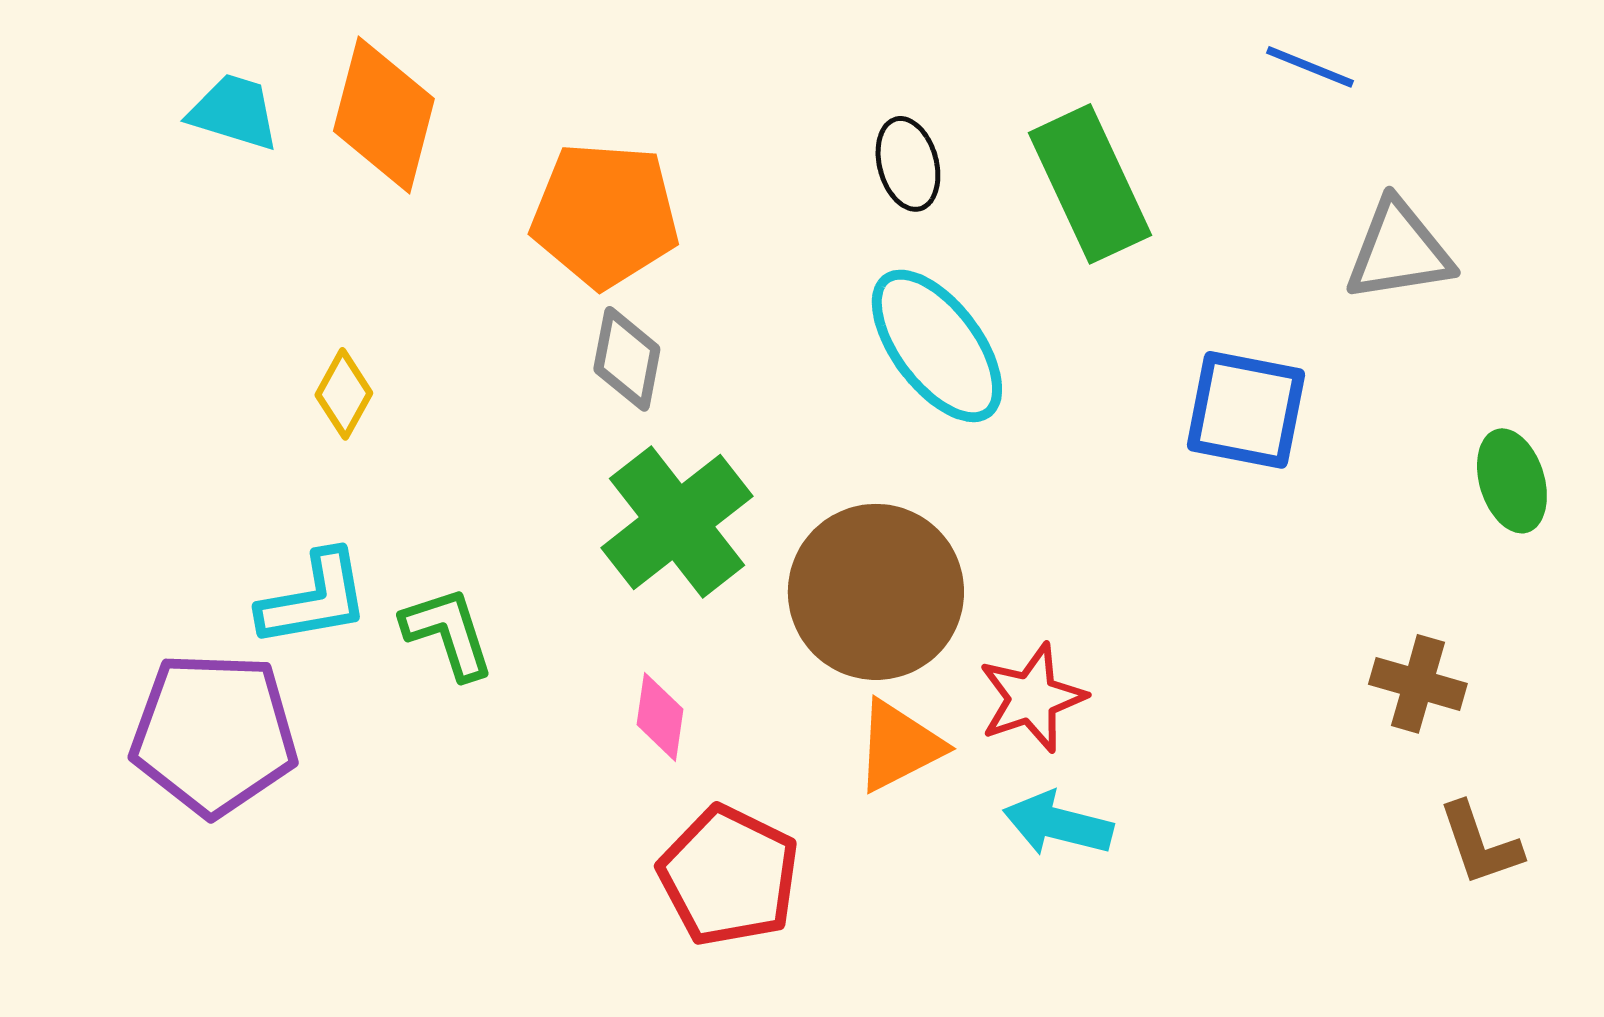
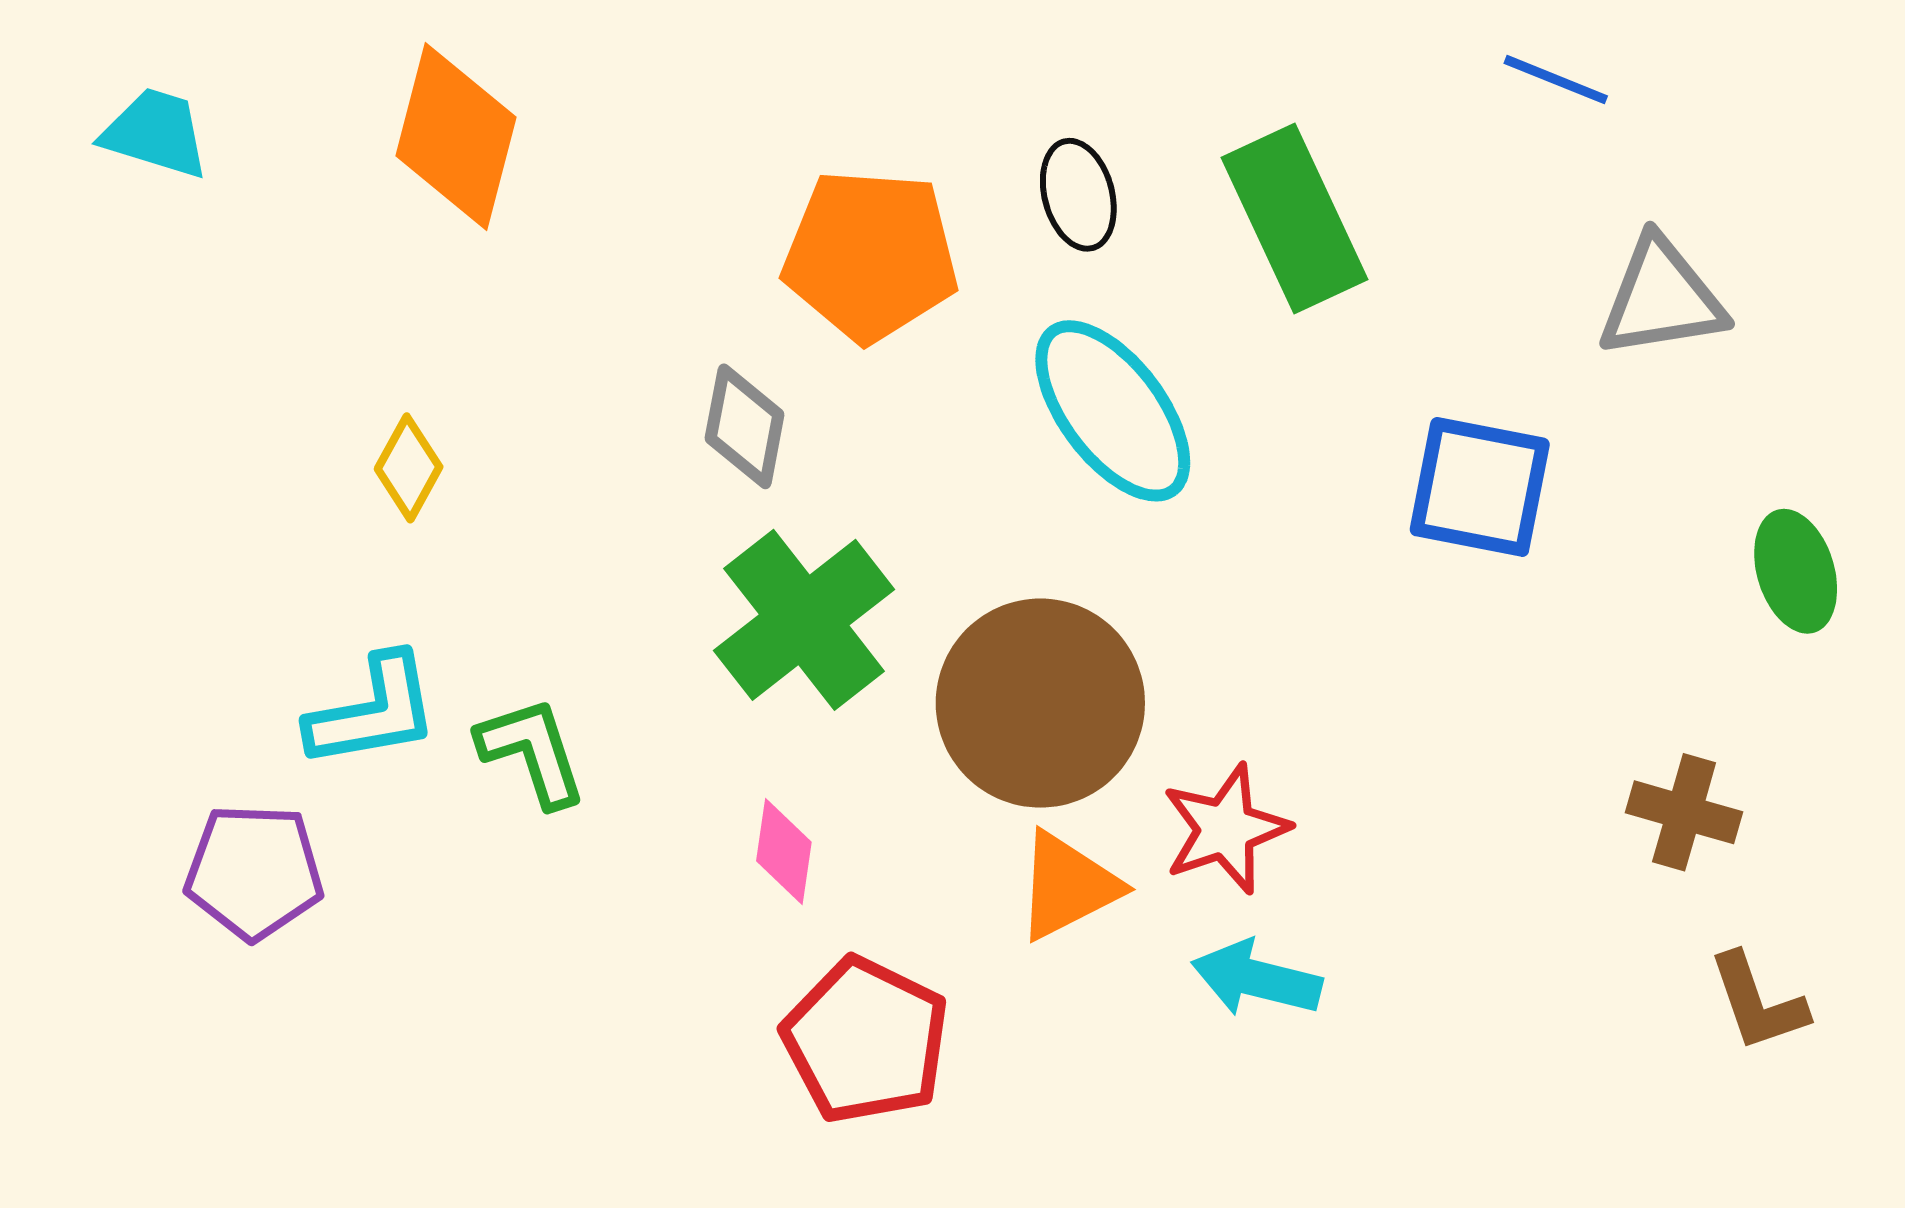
cyan trapezoid: (234, 112) -> (156, 133), moved
orange pentagon: (605, 215) -> (871, 255), moved
purple pentagon: (214, 734) -> (254, 872), size x0.7

